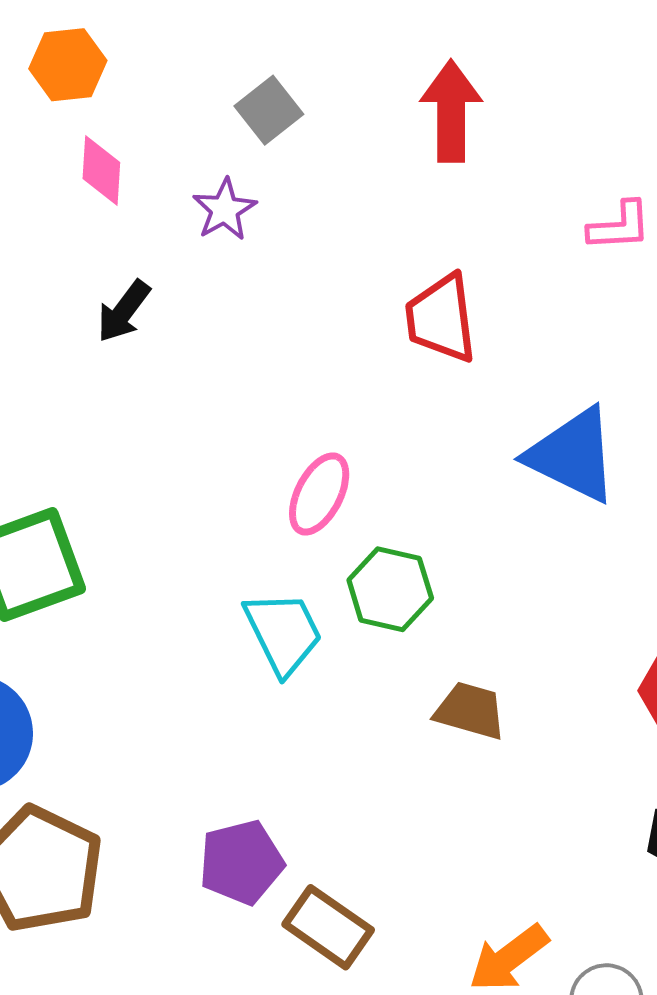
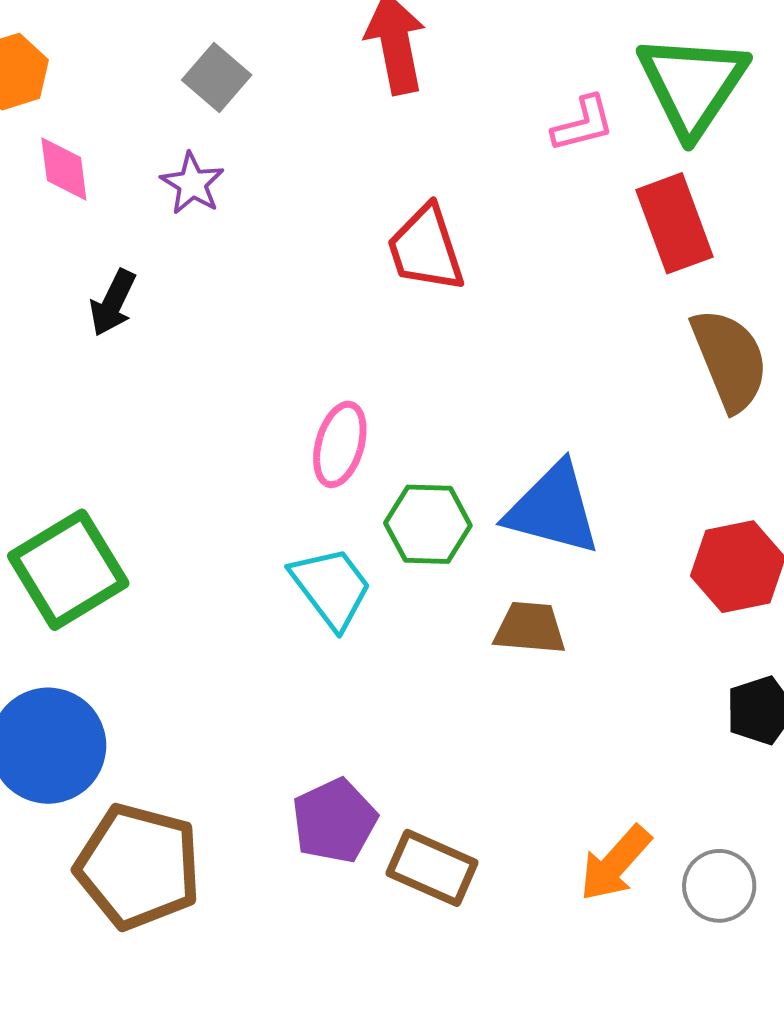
blue triangle: (573, 455) -> (553, 509), moved

